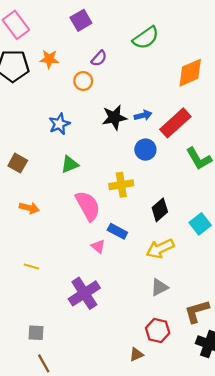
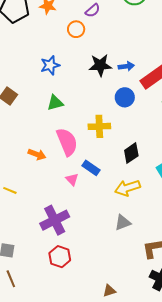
orange arrow: (29, 208) -> (37, 154), moved
red hexagon: (158, 330) -> (60, 257), moved
brown triangle: (136, 354) -> (109, 291), moved

